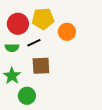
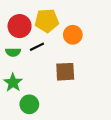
brown square: (41, 66) -> (65, 72), moved

